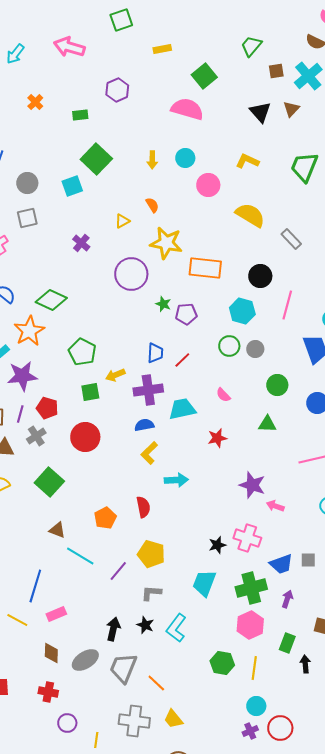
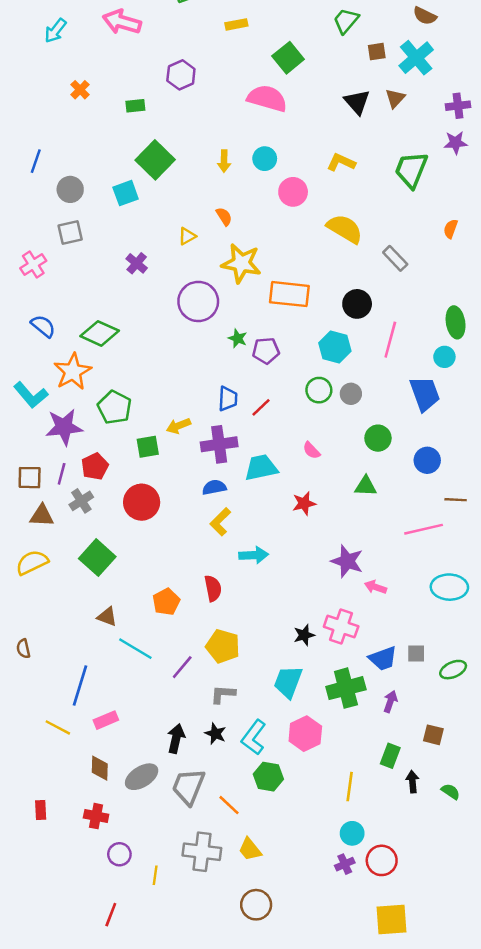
green pentagon: (82, 352) -> (114, 407), moved
red pentagon: (47, 408) -> (95, 466), turned 30
pink hexagon: (250, 625) -> (305, 734), moved
green hexagon: (222, 663) -> (268, 777), moved

